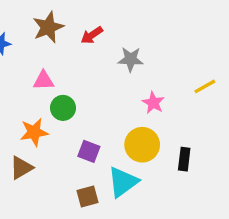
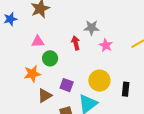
red arrow: (92, 35) -> (76, 43), moved, turned 112
pink star: (153, 103) -> (106, 45), moved
brown triangle: (21, 168) -> (45, 95), moved

